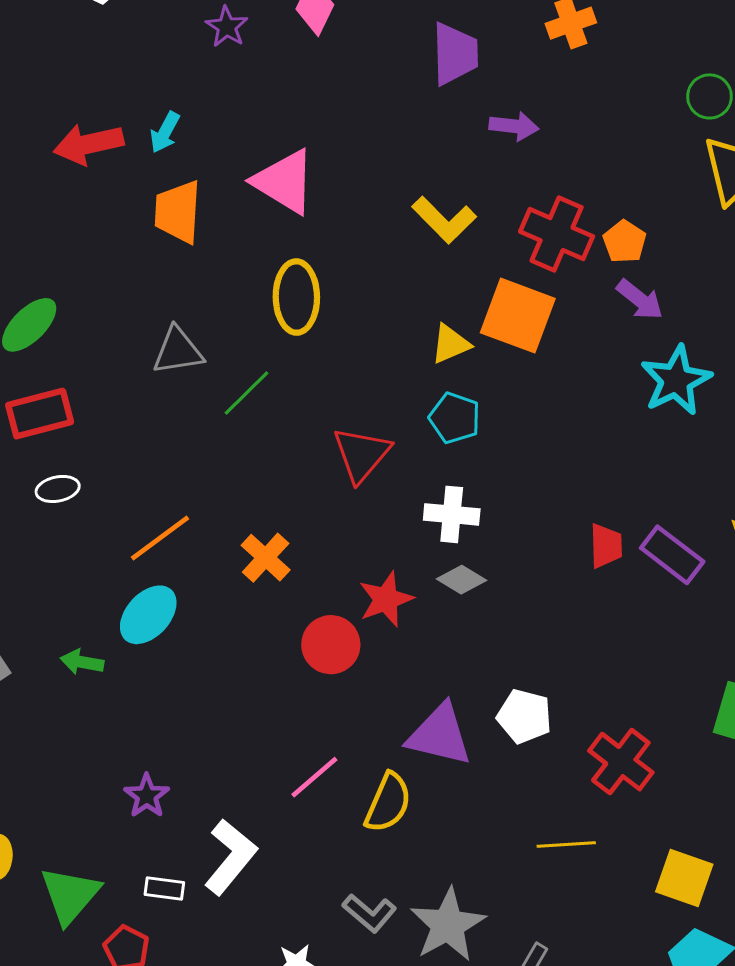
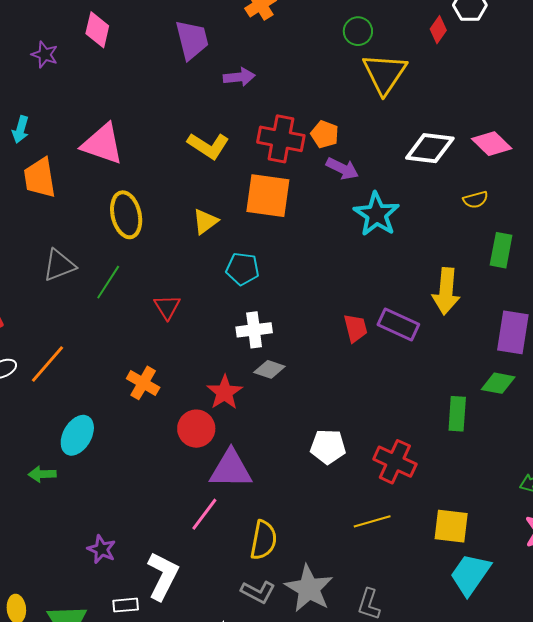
yellow triangle: (450, 344) -> (205, 221), moved
red triangle: (362, 454) -> (167, 307), moved, size x0.7
orange line: (160, 538) -> (48, 364), moved
purple triangle: (439, 735) -> (231, 469), moved
yellow semicircle: (388, 803) -> (263, 540), moved

